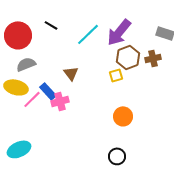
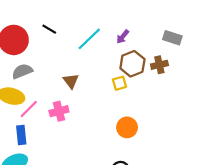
purple arrow: (119, 32) -> (123, 37), size x0.5
blue rectangle: (48, 91) -> (21, 135), moved, turned 36

